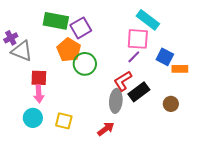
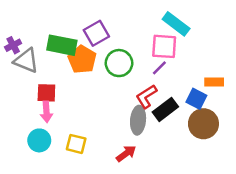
green rectangle: (56, 21) -> (62, 45), moved
blue square: (165, 57) -> (196, 99), moved
green circle: (85, 64) -> (119, 63), moved
brown circle: (171, 104) -> (203, 124), size x1.6

